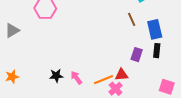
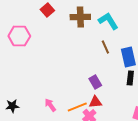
purple rectangle: (137, 55) -> (95, 82), moved, turned -48
black star: (56, 76) -> (12, 106), moved

